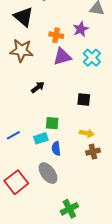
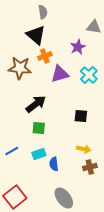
black triangle: (23, 17) -> (36, 35), moved
orange cross: (56, 35) -> (45, 56), moved, turned -32
black arrow: (38, 87) -> (36, 104), size x1.5
green square: (52, 123) -> (39, 128), moved
gray ellipse: (48, 173) -> (64, 198), moved

